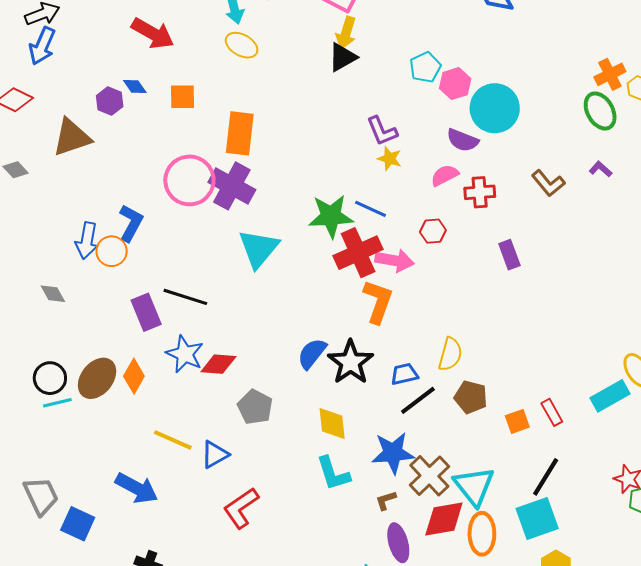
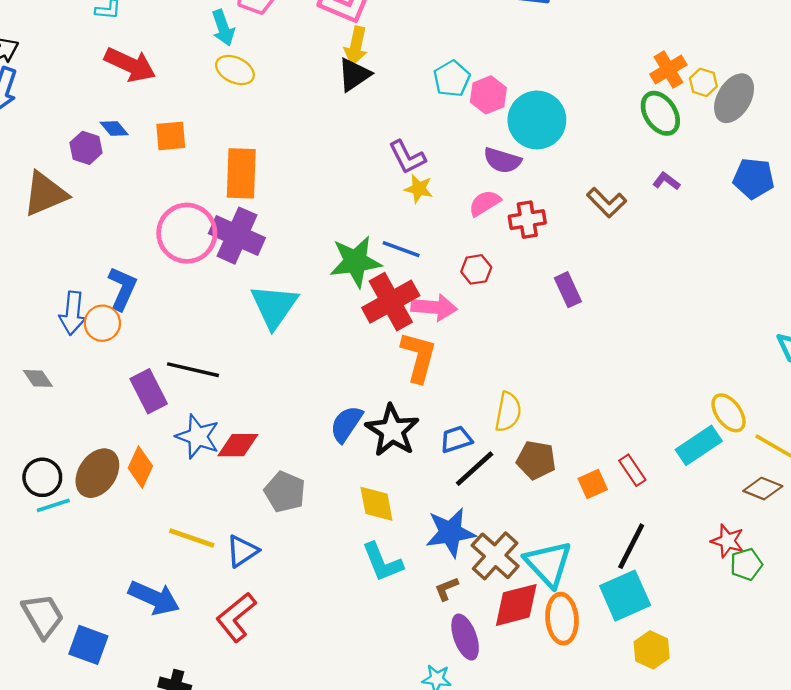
red L-shape: (241, 508) -> (236, 617), moved

